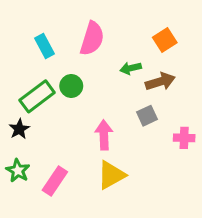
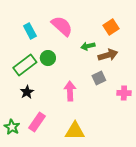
pink semicircle: (92, 38) -> (62, 26), turned -65
black star: (19, 129) -> (27, 92), moved
green star: (18, 171) -> (12, 127), moved
yellow triangle: (111, 175) -> (75, 131), moved, turned 30

